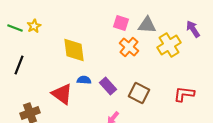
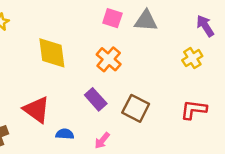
yellow cross: (169, 45) -> (192, 58), moved, size x0.7
orange cross: (129, 47) -> (109, 59), moved
blue semicircle: (84, 80) -> (65, 134), moved

